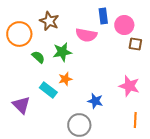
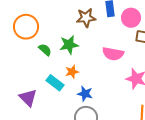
brown star: (49, 21) -> (86, 18), moved, turned -30
pink semicircle: (86, 35) -> (113, 54), moved
blue star: (95, 101) -> (85, 94), moved

